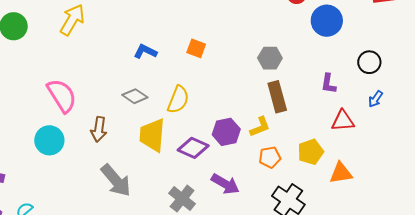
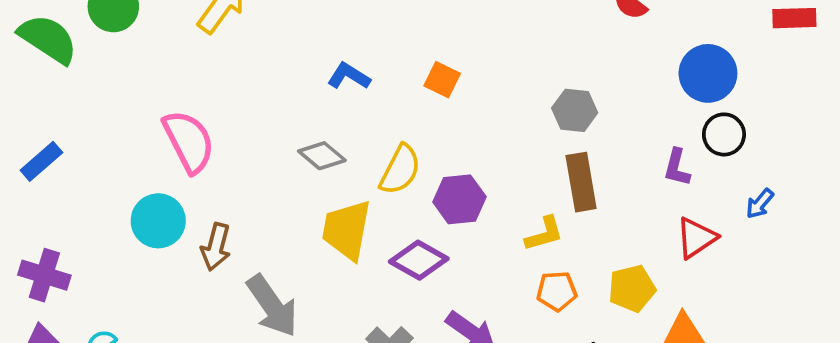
blue circle: (327, 21) -> (708, 73), moved
black circle: (369, 62) -> (724, 134), moved
red triangle: (343, 121) -> (696, 238), turned -35
brown arrow: (99, 129) -> (216, 247), moved
purple hexagon: (226, 132) -> (459, 199), moved

